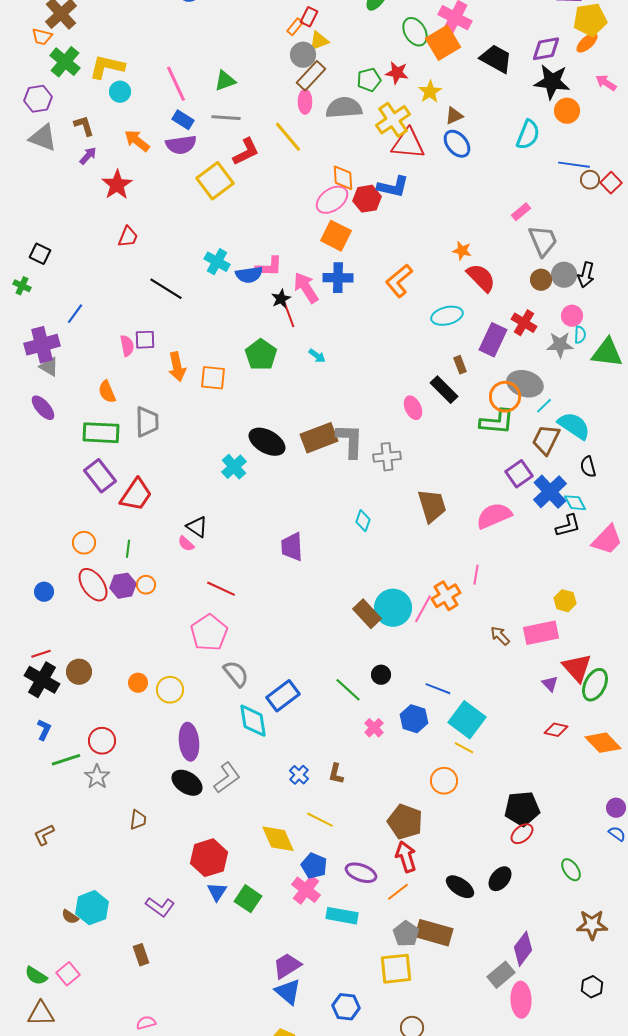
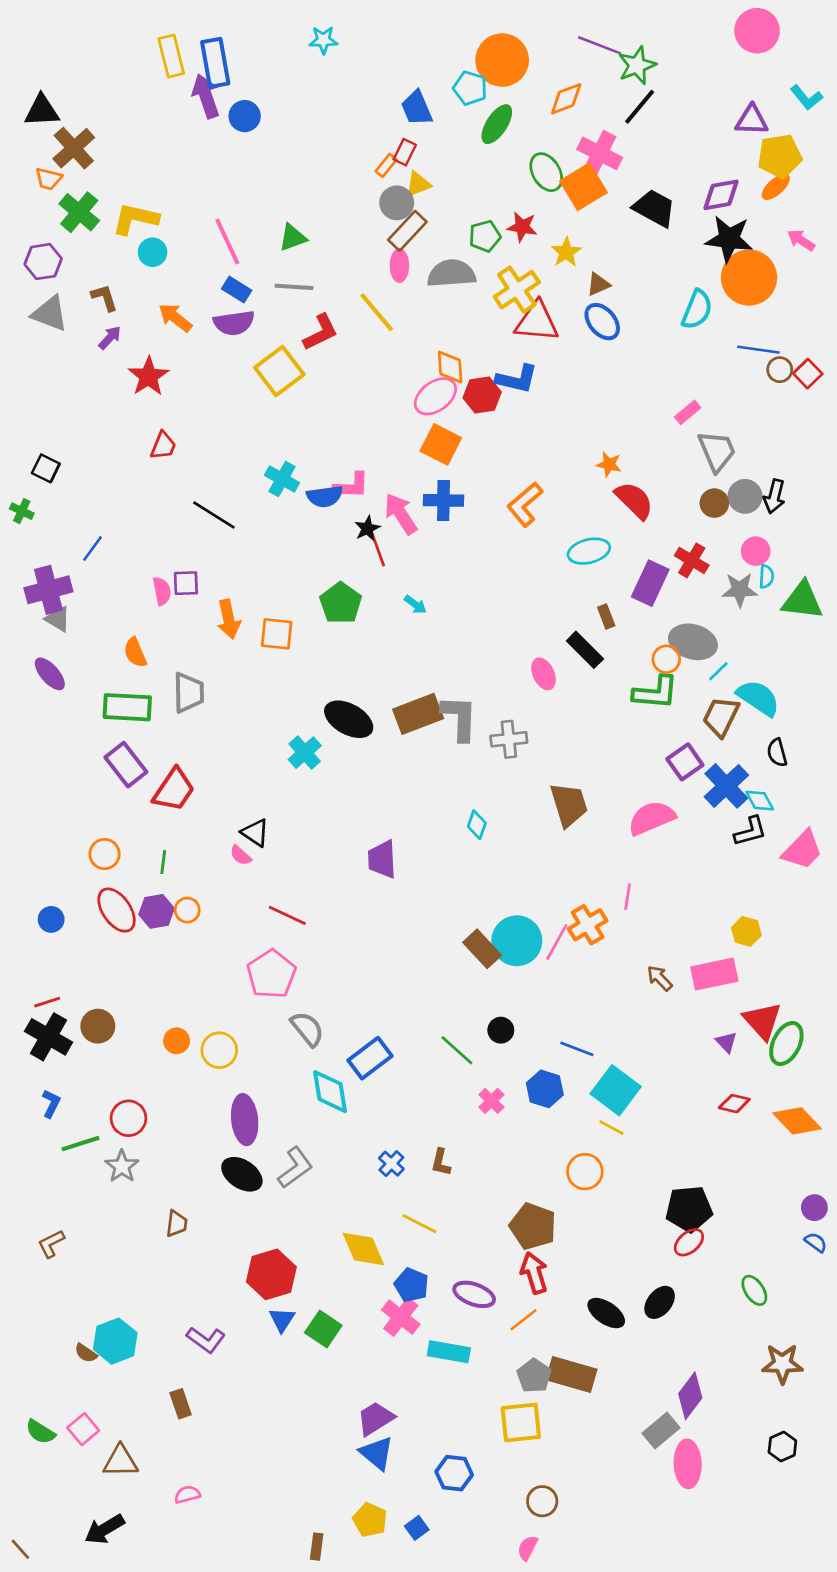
orange circle: (567, 111) -> (749, 278), size x1.6
orange circle: (505, 397) -> (666, 659), size x0.7
brown triangle: (41, 1014) -> (121, 1461), moved

